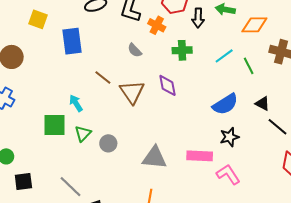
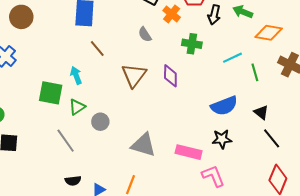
brown line: (103, 78) -> (97, 48), moved
gray line: (70, 187) -> (66, 141), moved

